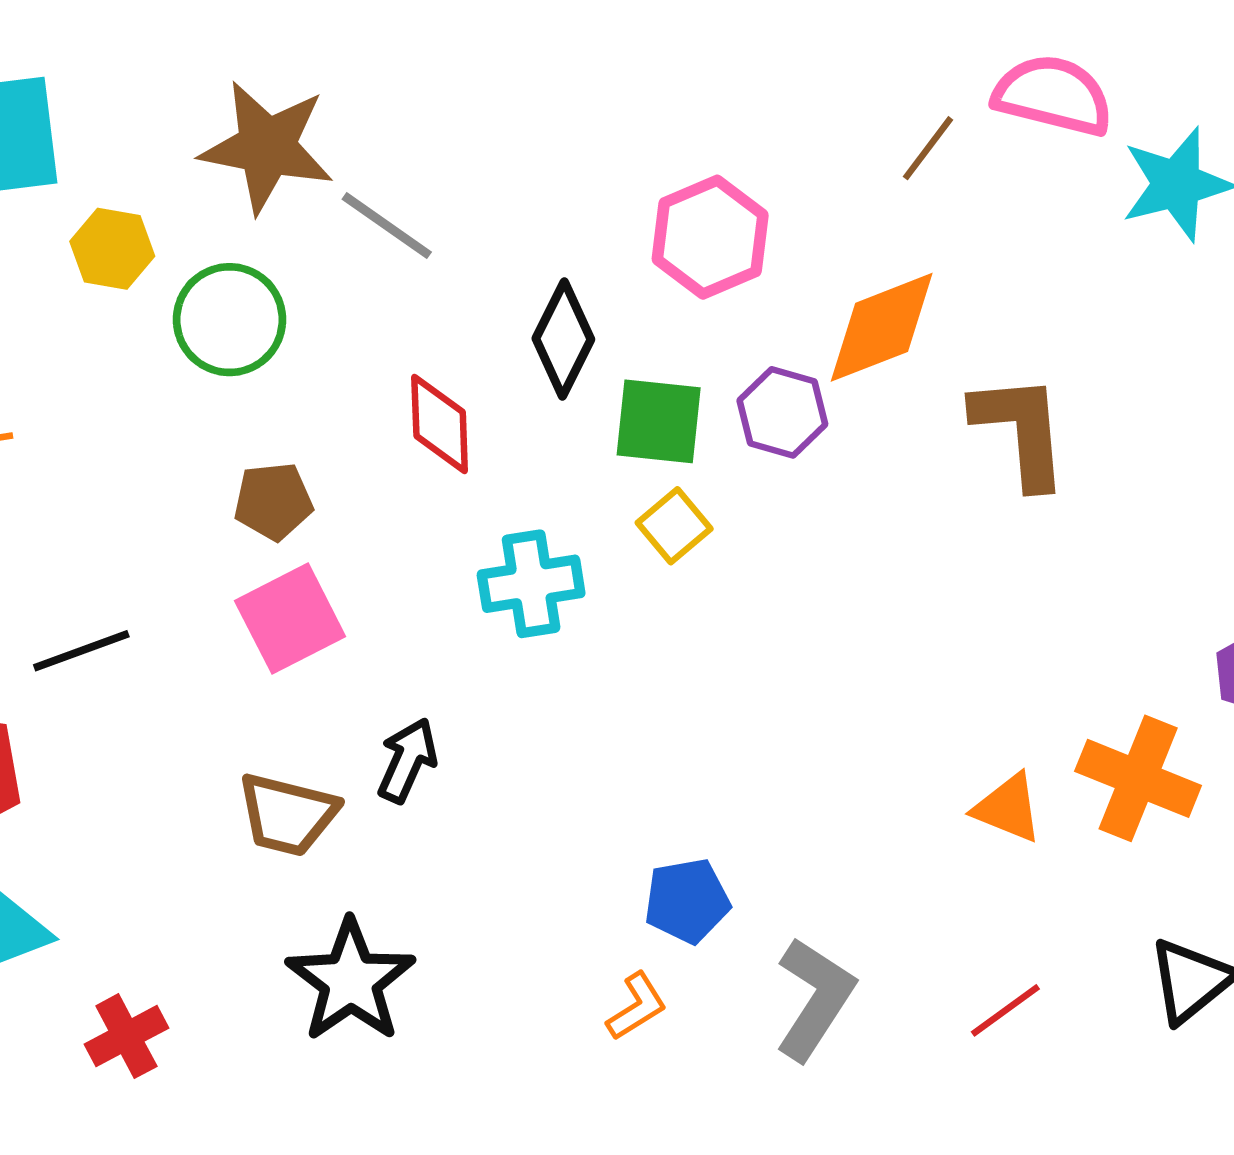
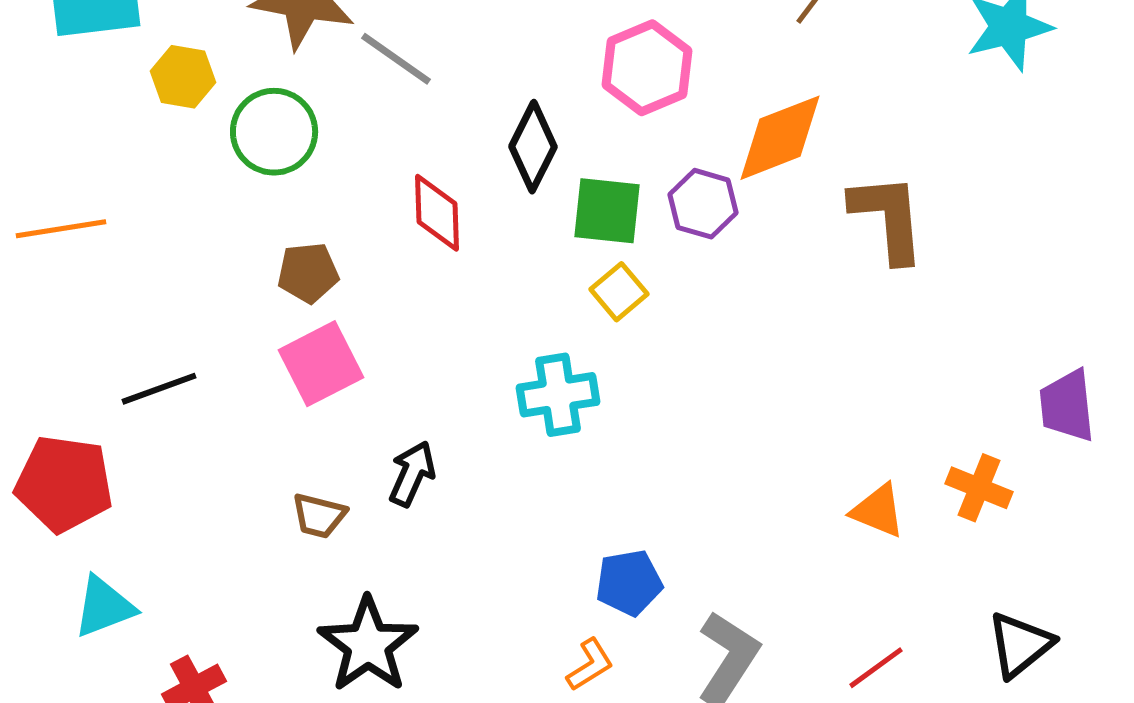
cyan cross: (531, 584) -> (558, 395), moved
orange cross: (1138, 778) -> (979, 488), size x0.7
brown trapezoid: (288, 814) -> (319, 516), size x0.7

